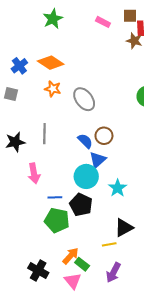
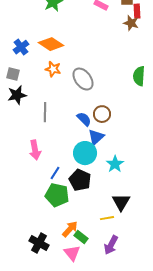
black star: (15, 142) -> (17, 95), moved
blue line: (55, 197) -> (55, 173), turned -56
black triangle: (124, 228) -> (121, 202), turned -30

